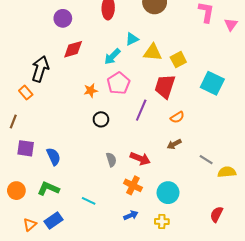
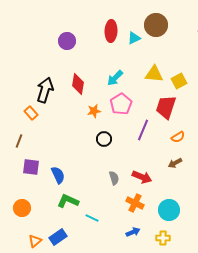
cyan triangle: (132, 39) -> (134, 38), moved
red diamond: (73, 49) -> (78, 84), moved, turned -65
green L-shape: (48, 189) -> (68, 201), moved

